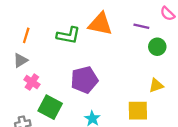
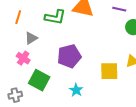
gray triangle: (21, 60) -> (31, 38), moved
yellow square: (138, 111) -> (109, 71), moved

